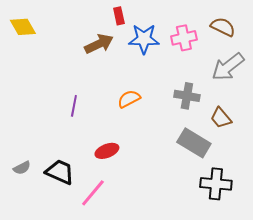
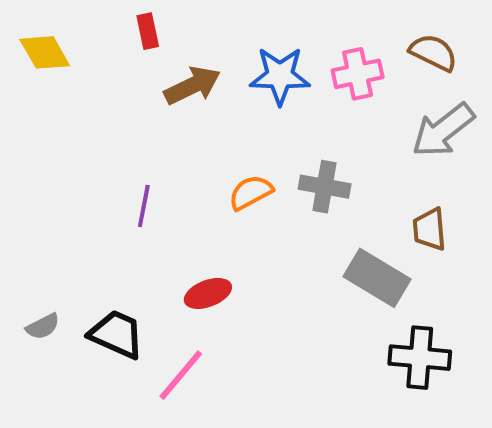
red rectangle: (119, 16) -> (148, 31), moved
gray cross: (187, 96) -> (325, 187), moved
brown trapezoid: (221, 118) -> (429, 229), turned 35

